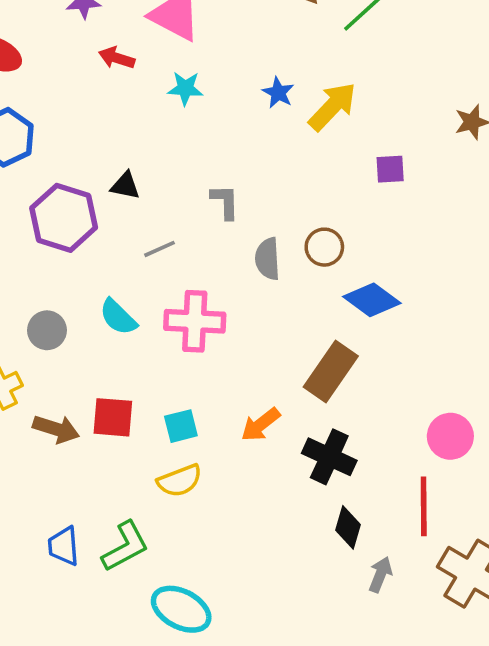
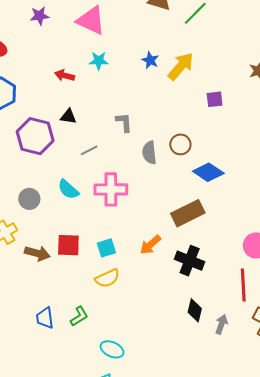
red arrow: (117, 58) -> (65, 75), moved
brown rectangle: (331, 371) -> (188, 213), turned 32
black diamond: (348, 527) -> (195, 310), moved
green L-shape: (125, 546) -> (79, 316), size x0.7
cyan ellipse: (181, 609) -> (112, 349), size x0.7

